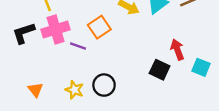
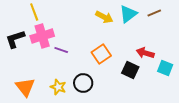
orange square: (99, 27) -> (101, 54), moved
red arrow: (177, 50) -> (145, 53), turned -54
orange triangle: (35, 90) -> (25, 87), size x1.5

